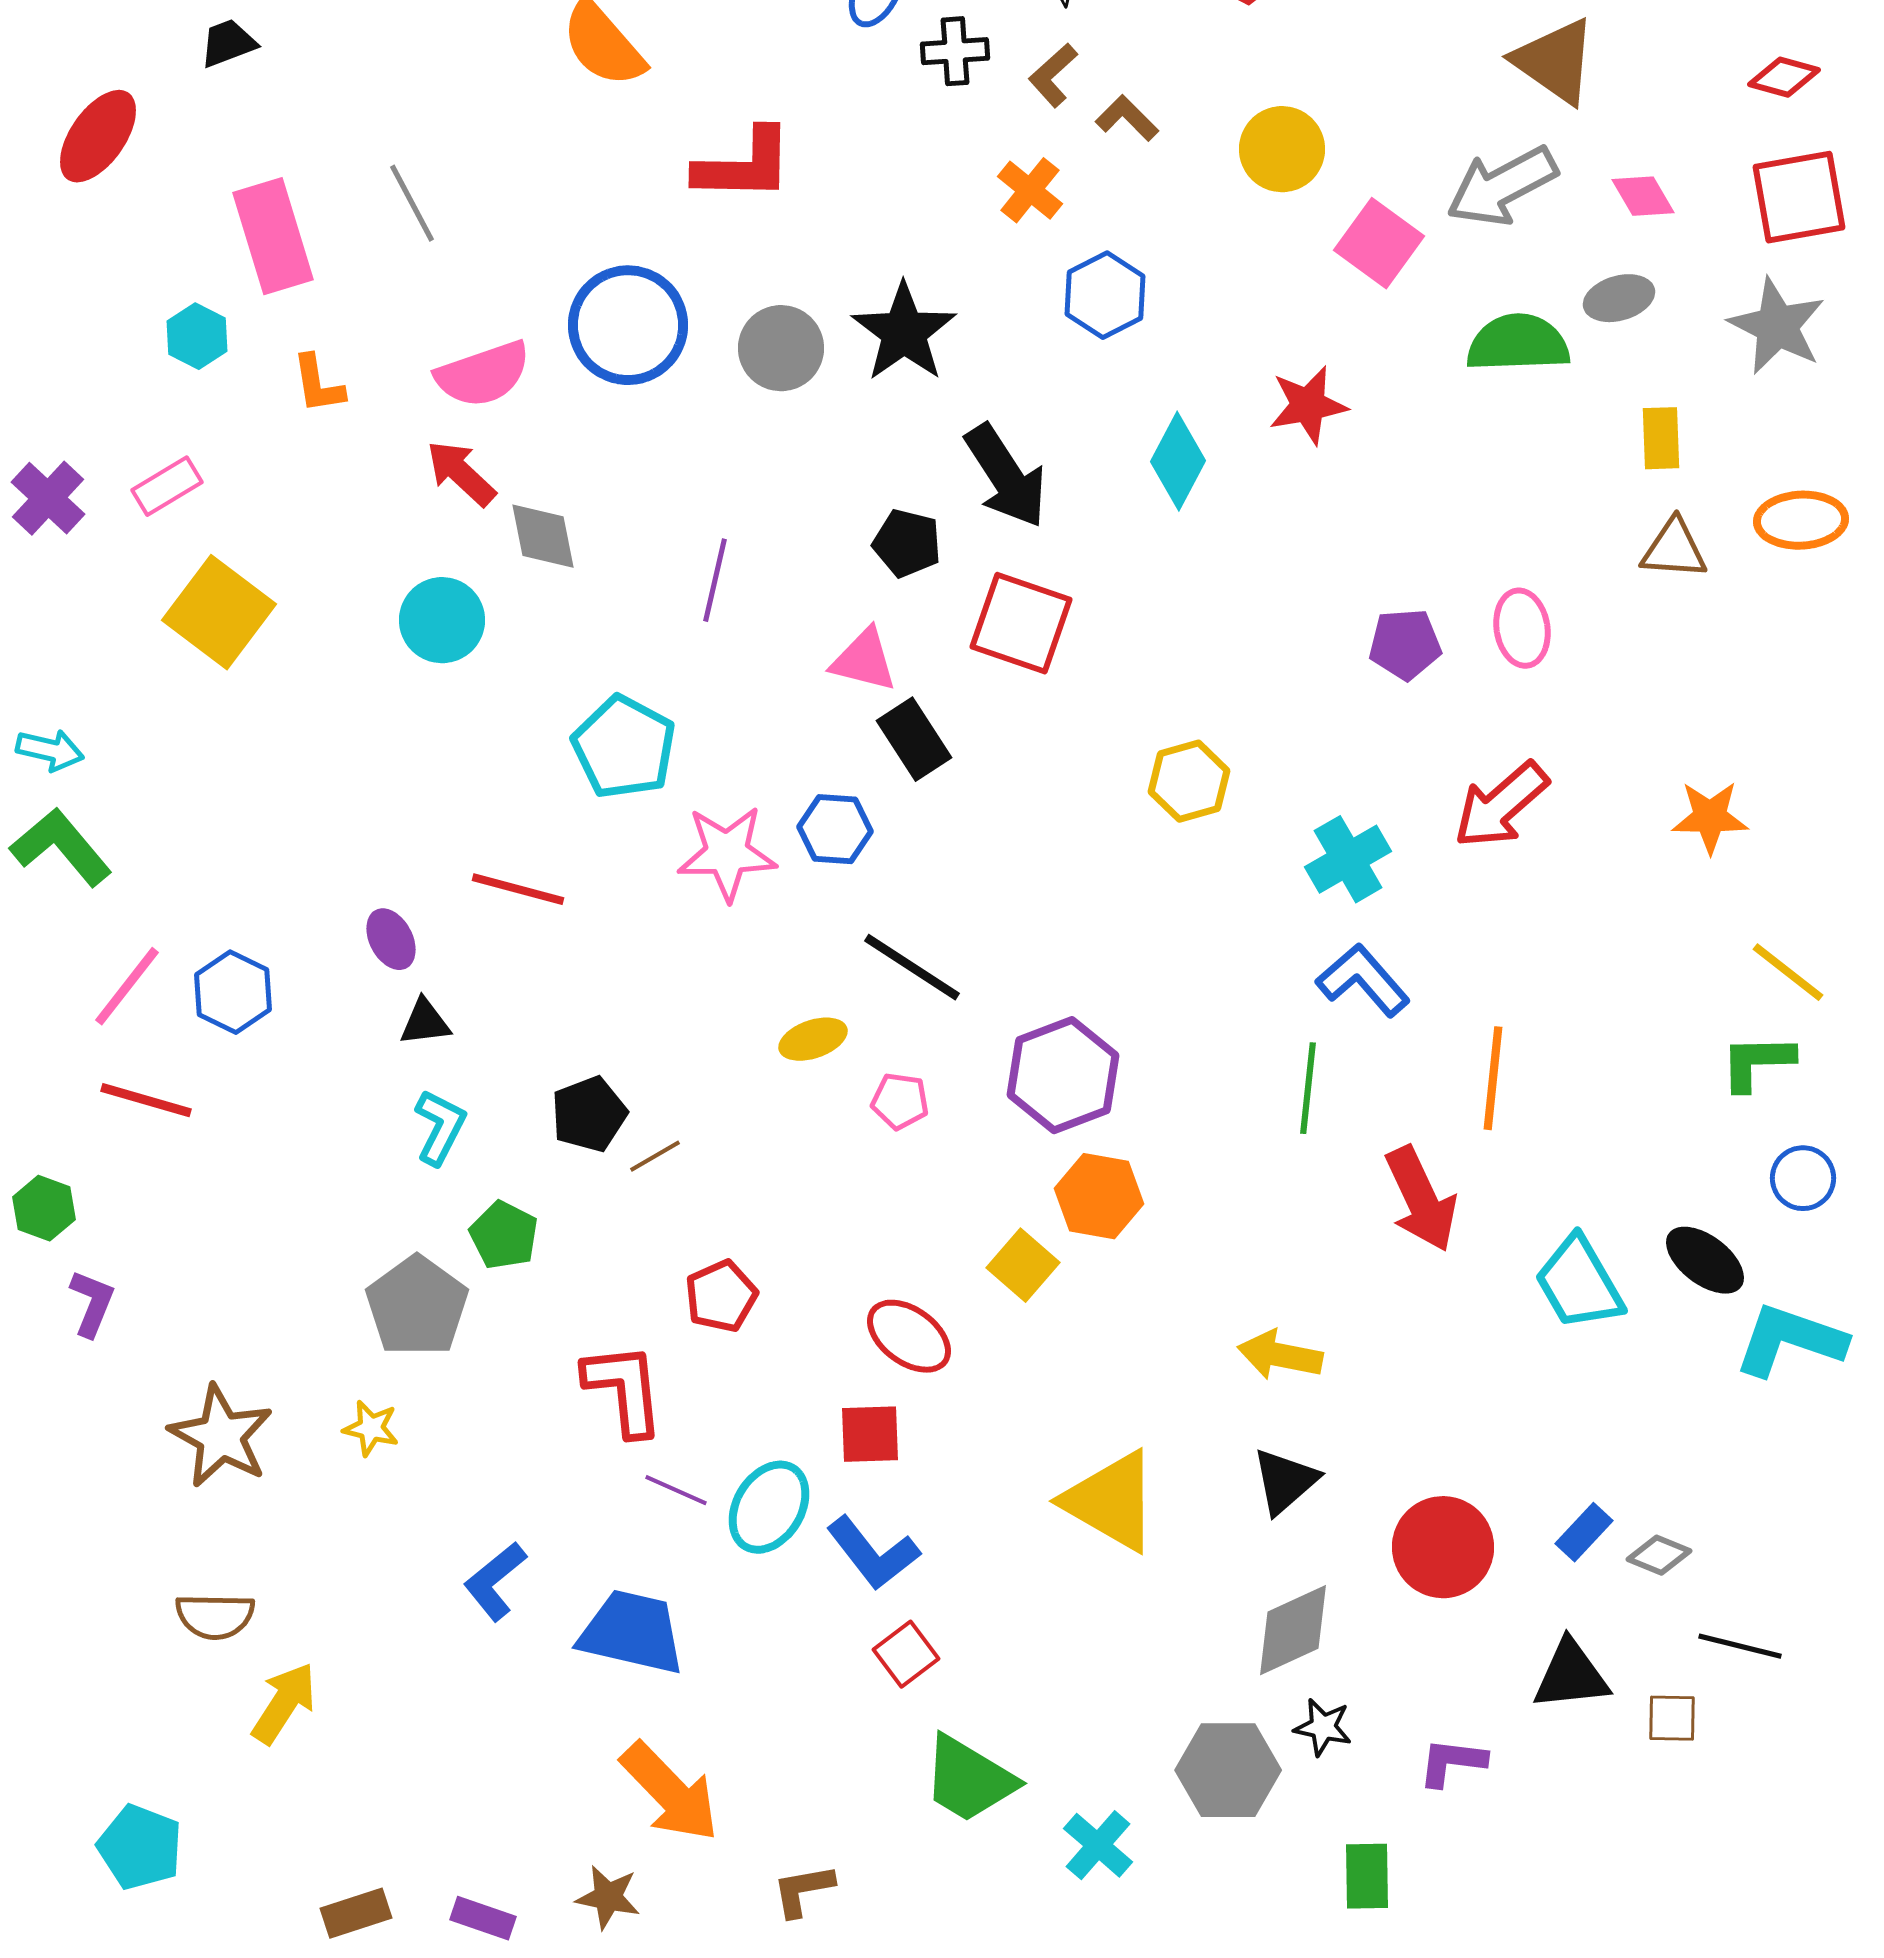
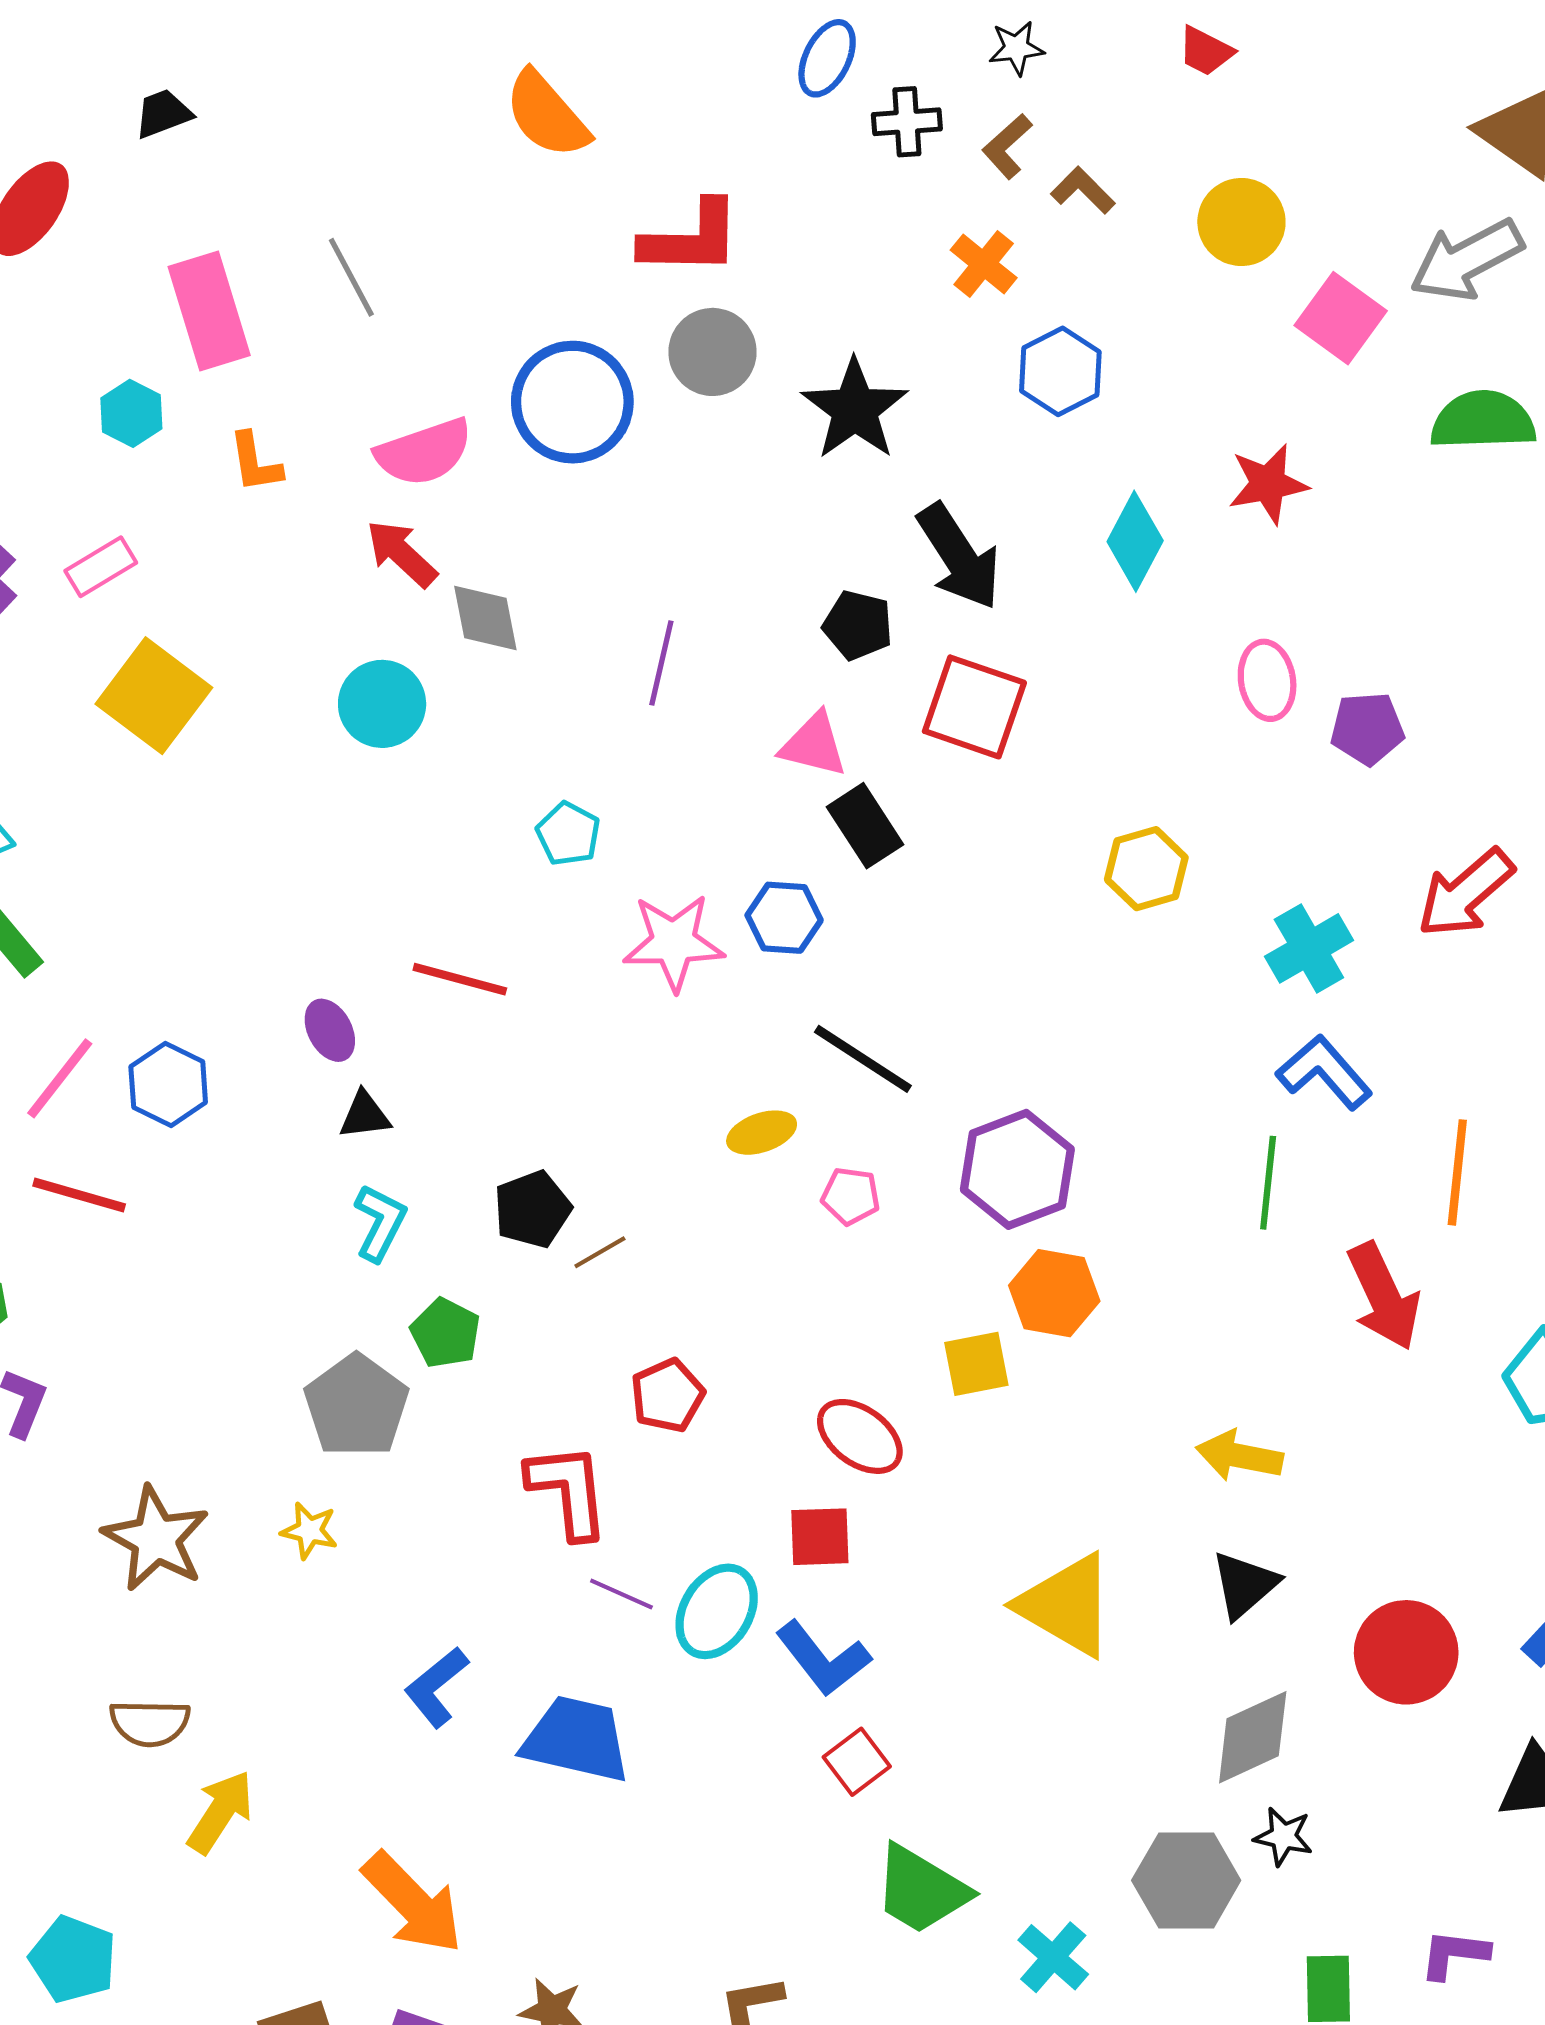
gray circle: (781, 348) -> (712, 352), moved
pink ellipse: (1522, 628) -> (1267, 680), moved
cyan pentagon: (624, 747) -> (568, 834), size x0.6
yellow square: (1023, 1265) -> (976, 1364), turned 38
purple L-shape: (1452, 1762) -> (1454, 1954), moved
orange arrow: (670, 1792) -> (413, 1903), moved

